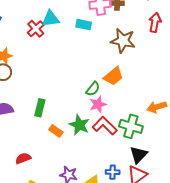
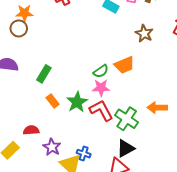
brown star: (123, 41) -> (144, 33), size x0.7
red semicircle: (23, 158) -> (31, 130), moved
blue cross: (113, 172) -> (84, 154), moved

